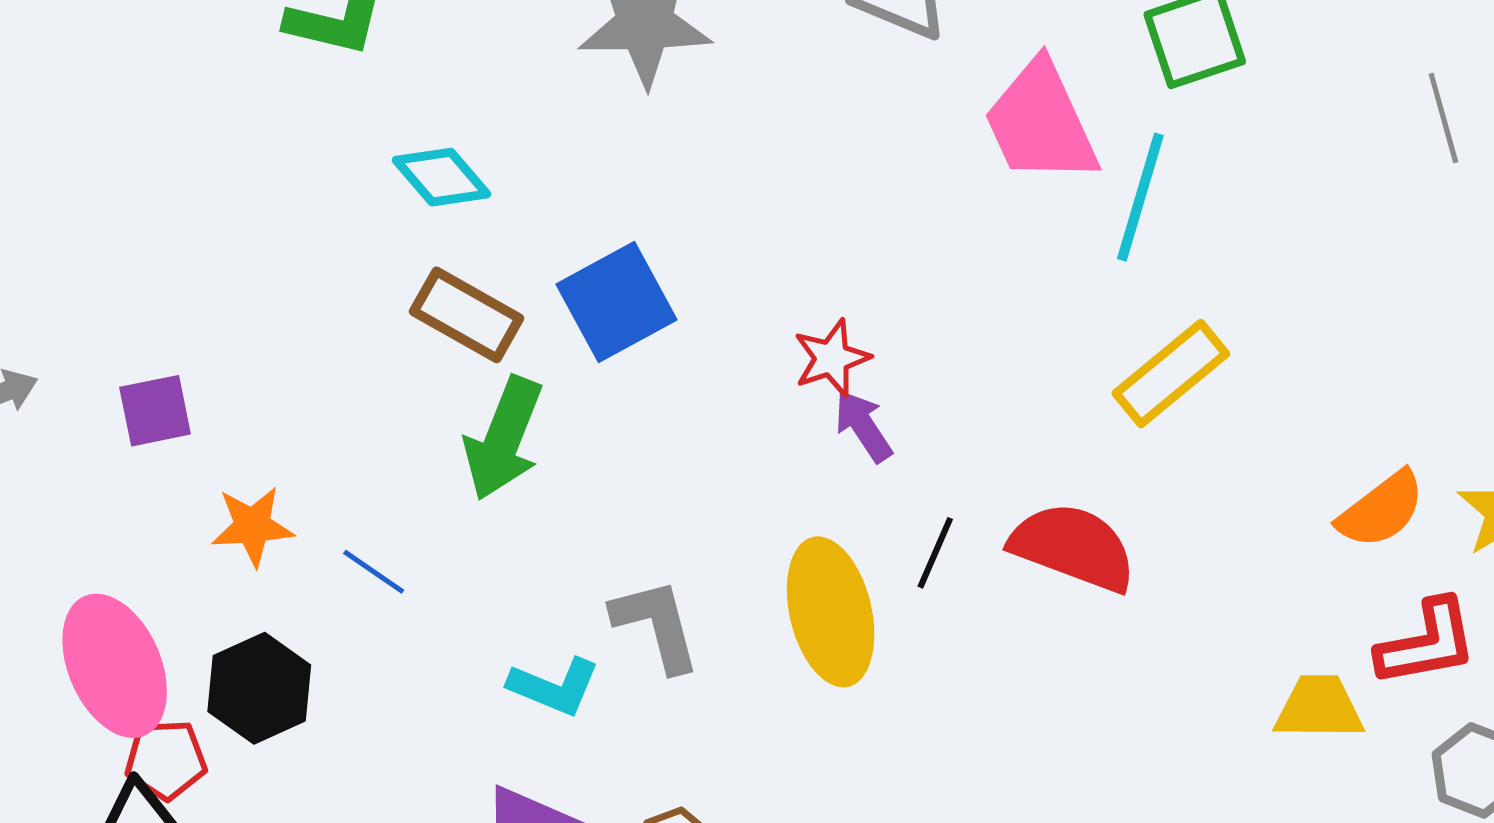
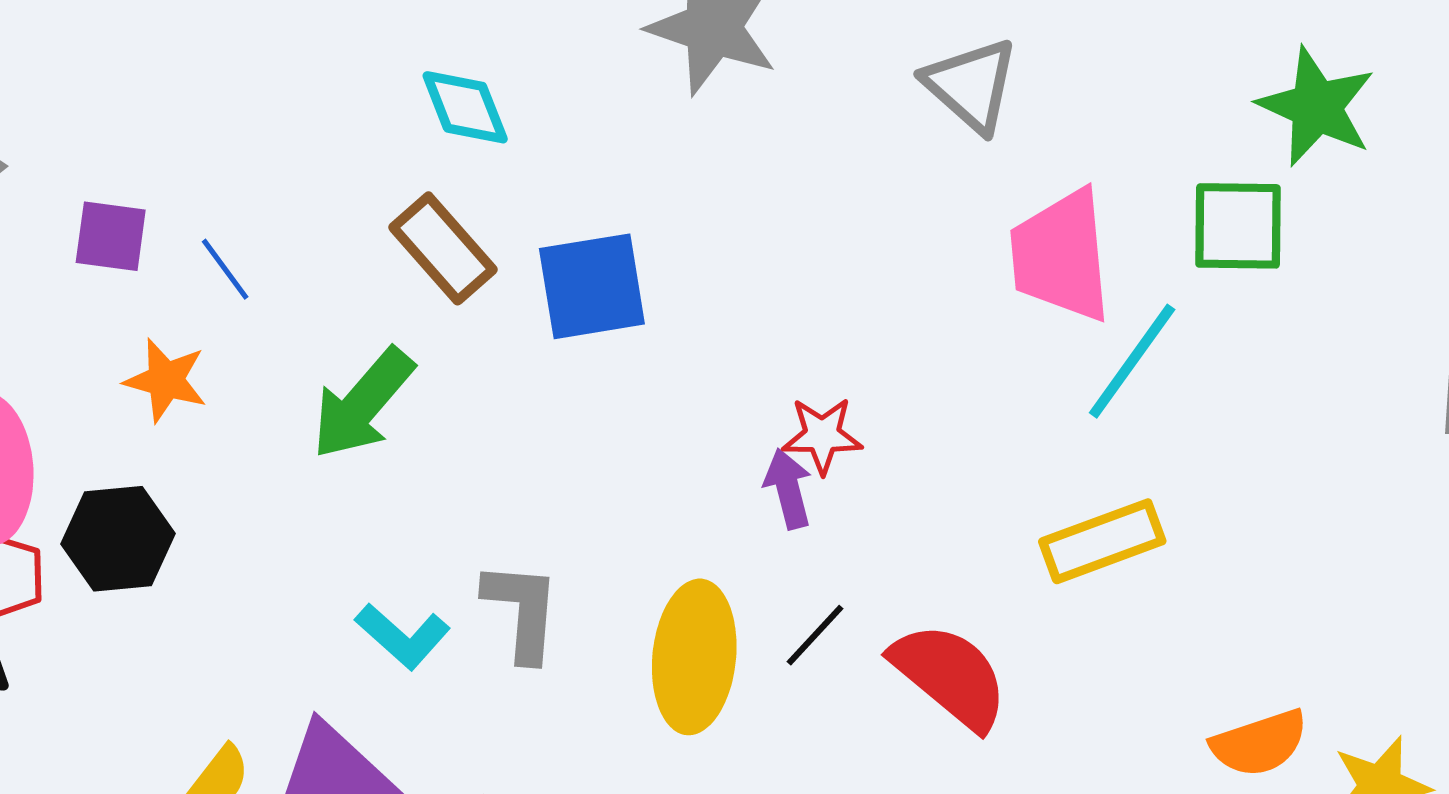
red star: (832, 358) -> (822, 435), moved
green arrow: (503, 439) -> (363, 404), moved
blue line: (374, 572) -> (225, 269), moved

